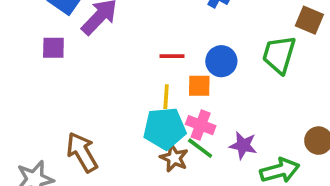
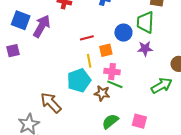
purple square: (53, 48) -> (13, 51), moved
blue circle: (221, 61) -> (123, 33), moved
cyan pentagon: (165, 129) -> (79, 80), moved
purple star: (243, 145) -> (145, 49), moved

